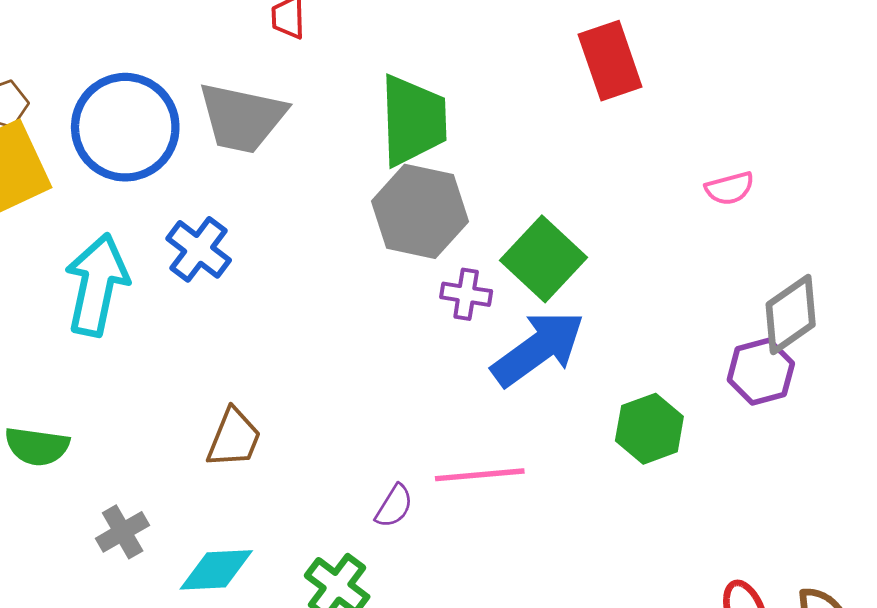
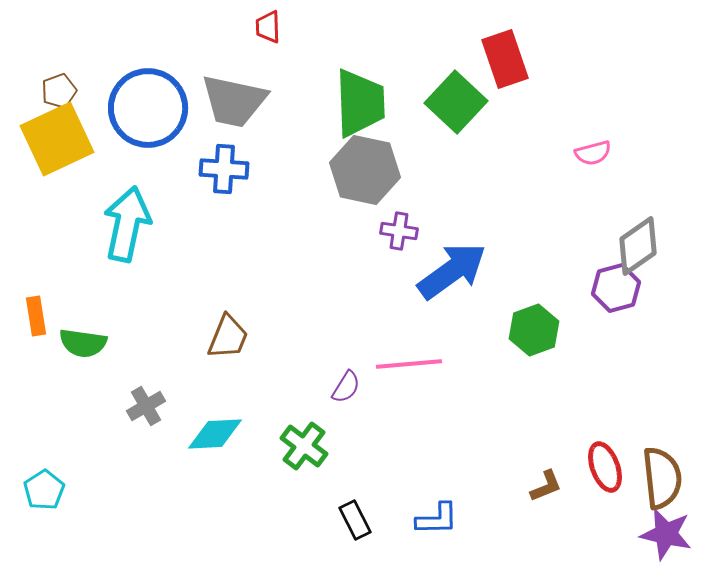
blue cross: (199, 249) -> (224, 169), moved, turned -33
green square: (544, 259) -> (456, 102), moved

